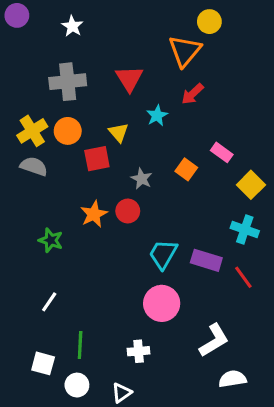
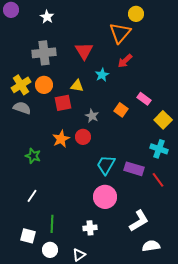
yellow triangle: (119, 132) -> (77, 86), turned -40

